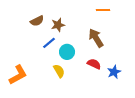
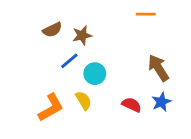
brown arrow: (96, 38) -> (158, 68), moved
red semicircle: (94, 64) -> (132, 105), moved
orange L-shape: (18, 75) -> (51, 108), moved

